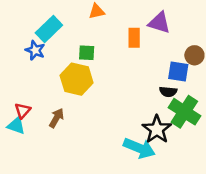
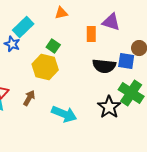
green square: (87, 53) -> (53, 46), turned 32
black semicircle: (168, 92) -> (104, 66), moved, size x1.6
cyan arrow: (139, 148) -> (64, 114), moved

